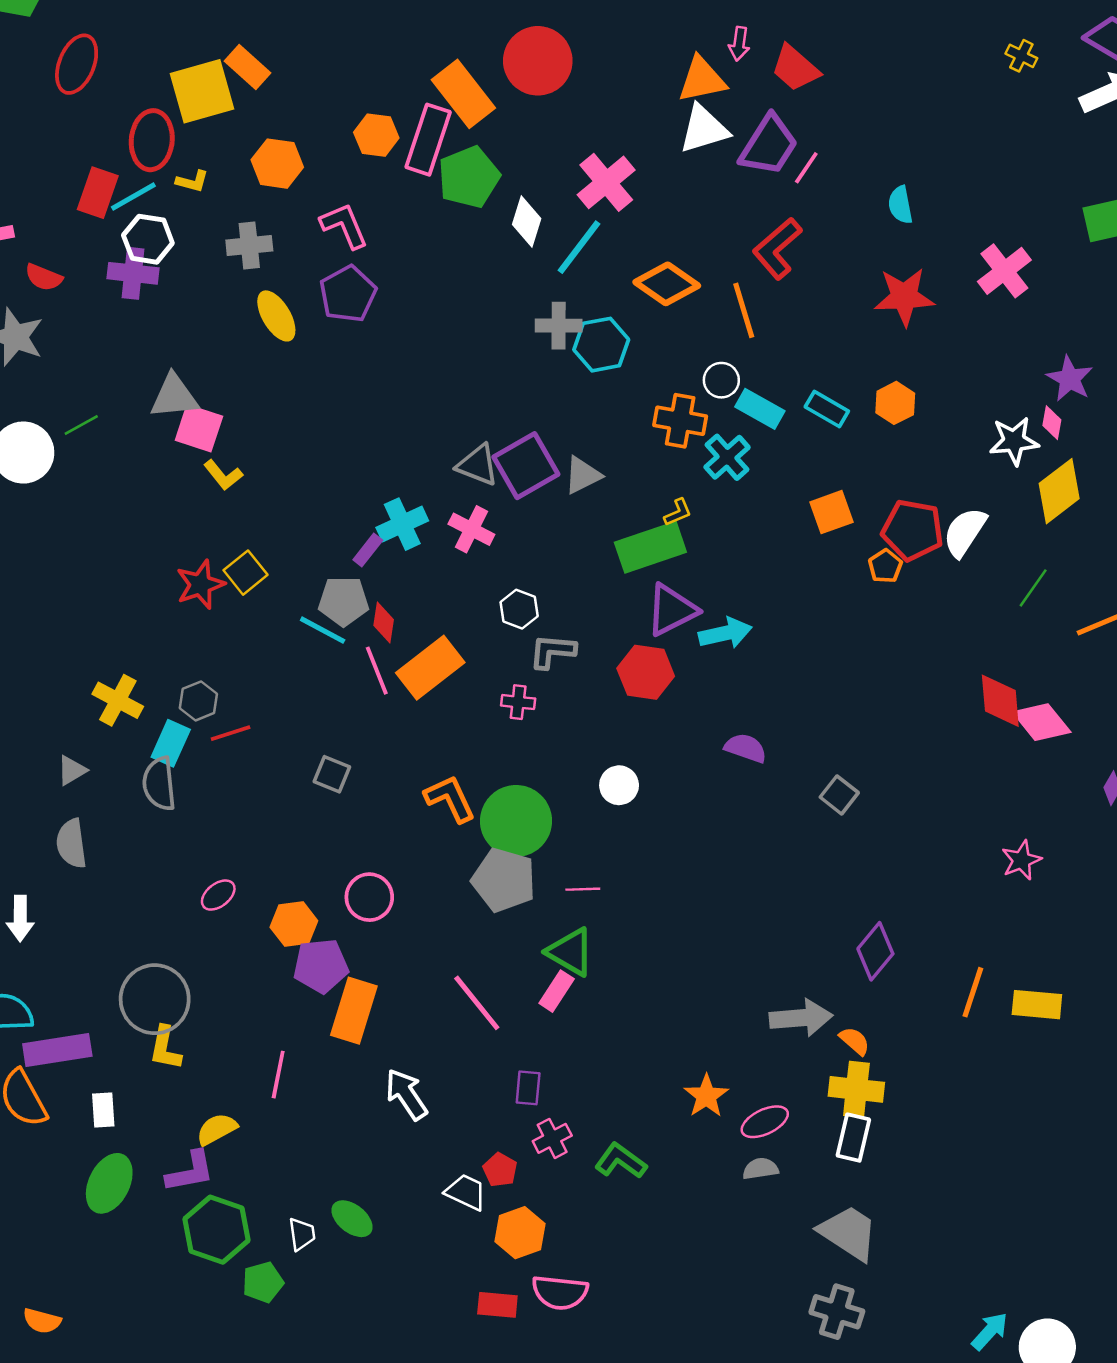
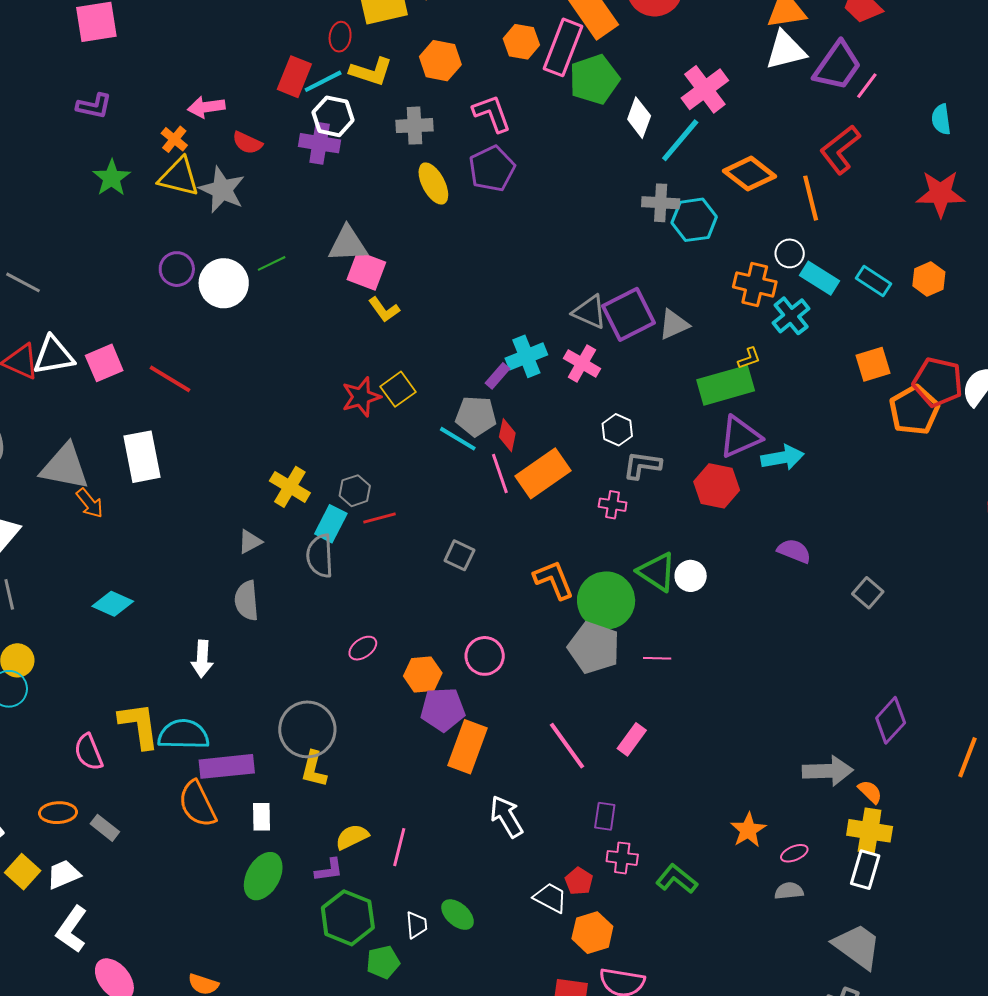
red ellipse: (152, 140) -> (340, 37), size x0.6
yellow L-shape: (192, 181) -> (371, 72), size x1.6
orange pentagon: (885, 566) -> (914, 410), size x1.8
green triangle: (570, 952) -> (657, 572), moved
pink line: (278, 1075) -> (399, 847), moved
pink ellipse: (765, 1122) -> (794, 853), size x0.7
pink cross: (552, 1138) -> (622, 858), turned 32
purple L-shape: (190, 1172) -> (329, 870), size x0.7

